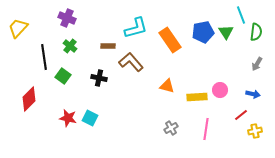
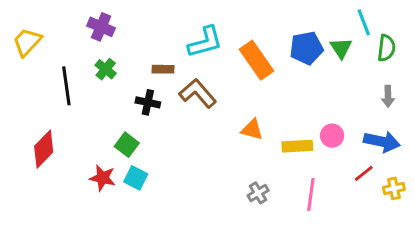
gray arrow: (257, 64) -> (388, 96), turned -32
green square: (63, 76) -> (127, 145), moved
black cross: (99, 78) -> (148, 102), moved
blue arrow: (253, 94) -> (382, 142), size x1.6
yellow cross: (255, 131) -> (394, 188), moved

